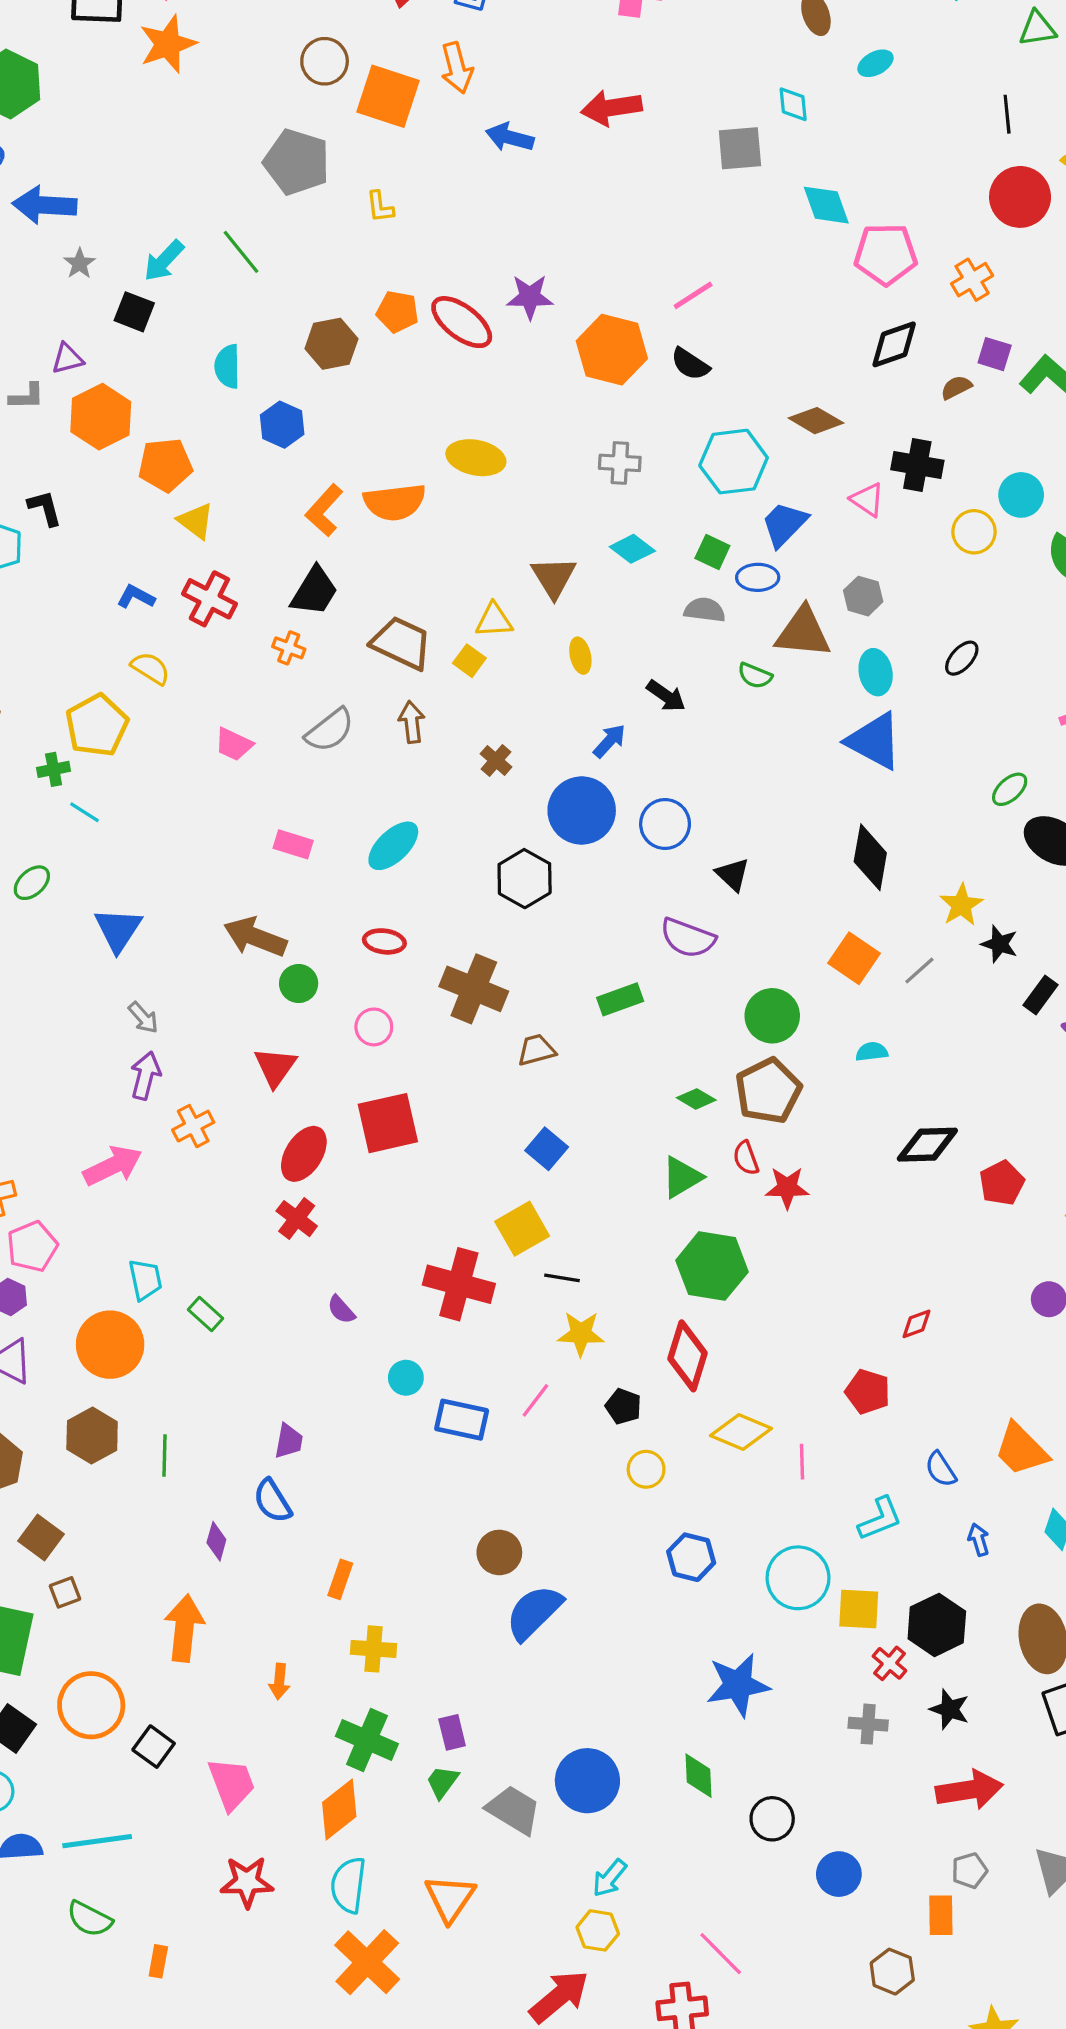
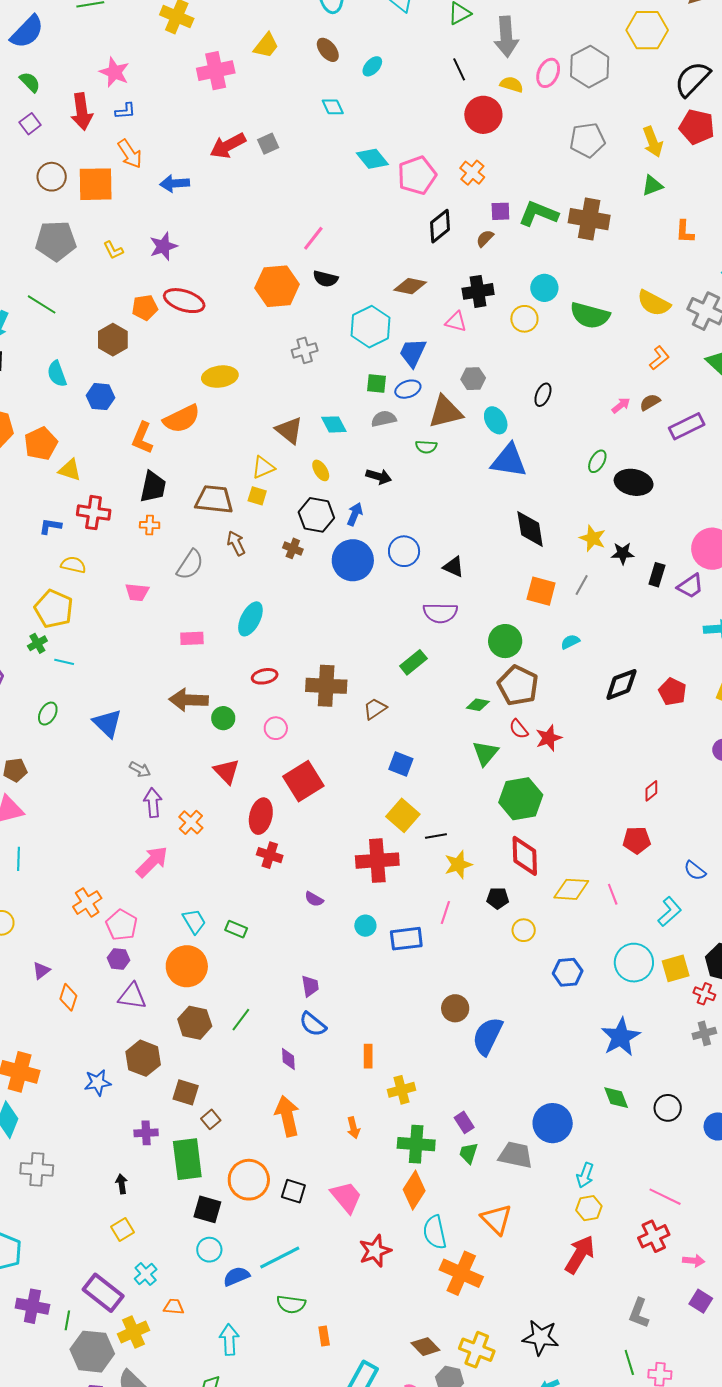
gray square: (740, 148) -> (268, 144), moved, size x0.7
purple star: (530, 297) -> (163, 246), moved
cyan diamond: (632, 549) -> (334, 424), moved, turned 44
black hexagon: (525, 879) -> (316, 515), moved
green line: (165, 1455) -> (241, 1020), turned 55
orange rectangle: (158, 1961) -> (324, 1336), moved

